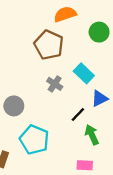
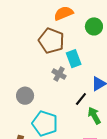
cyan rectangle: (84, 73) -> (74, 59), moved, turned 30

